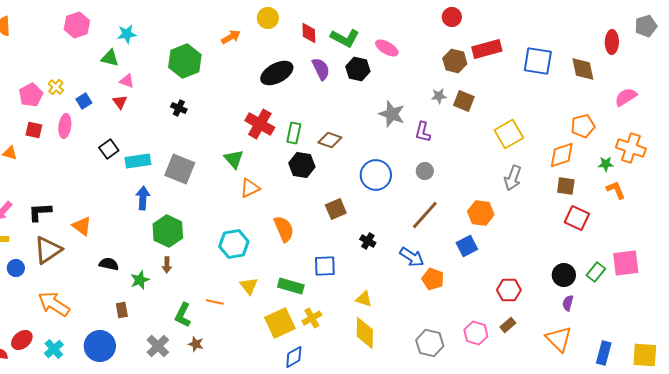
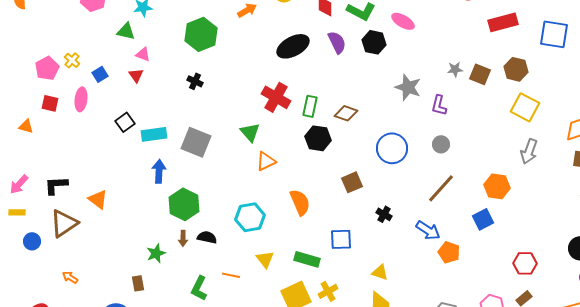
brown hexagon: (455, 61) -> (516, 69), moved
yellow square: (509, 134) -> (525, 107), turned -32
black semicircle: (109, 264) -> (207, 237), moved
orange arrow: (54, 304) -> (70, 277), size x0.5

